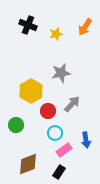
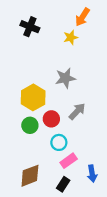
orange arrow: (85, 27) -> (82, 17), moved
yellow star: (56, 34) -> (71, 37), moved
green circle: (16, 125) -> (30, 125), moved
blue arrow: (86, 140) -> (92, 174), moved

